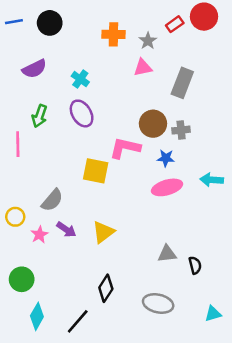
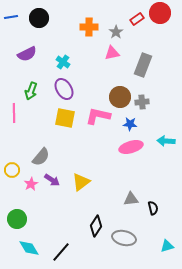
yellow square: (96, 171) -> (65, 118), moved
black diamond: (106, 288) -> (96, 226), moved
cyan diamond: (37, 316) -> (29, 248), turned -60

